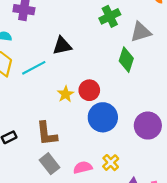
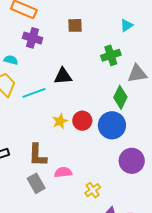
blue circle: (103, 117) -> (112, 125), moved
pink semicircle: (83, 167) -> (63, 172), moved

